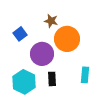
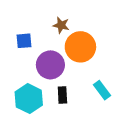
blue square: (20, 34) -> (24, 41), turned 32
cyan rectangle: (85, 75) -> (102, 90), turned -42

